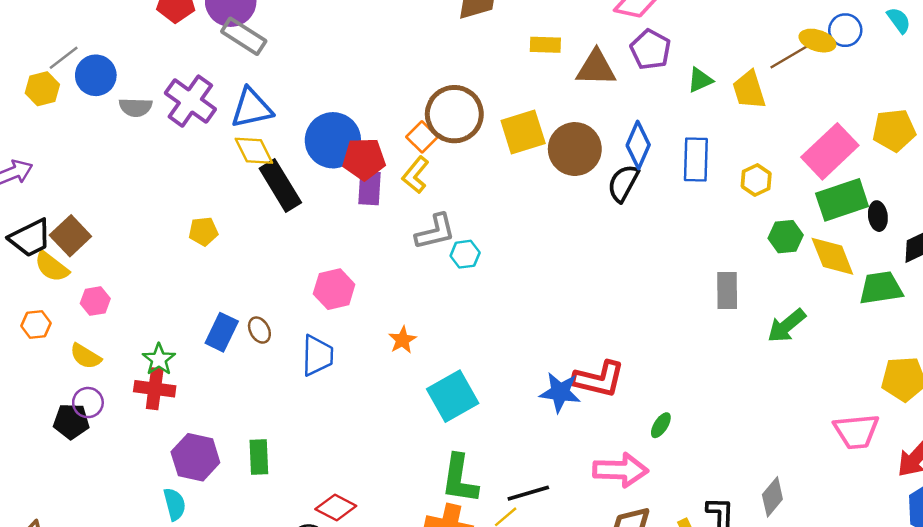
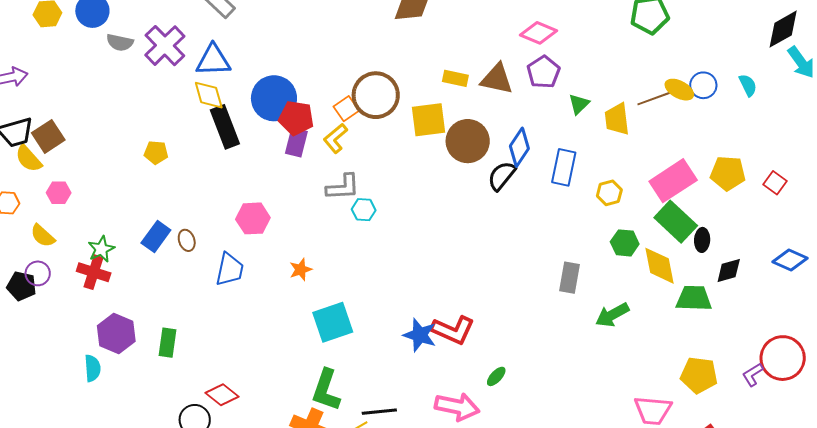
yellow rectangle: (545, 45) -> (455, 78), moved
green triangle: (700, 80) -> (579, 104), turned -30
green rectangle: (842, 200) -> (676, 222), turned 51

